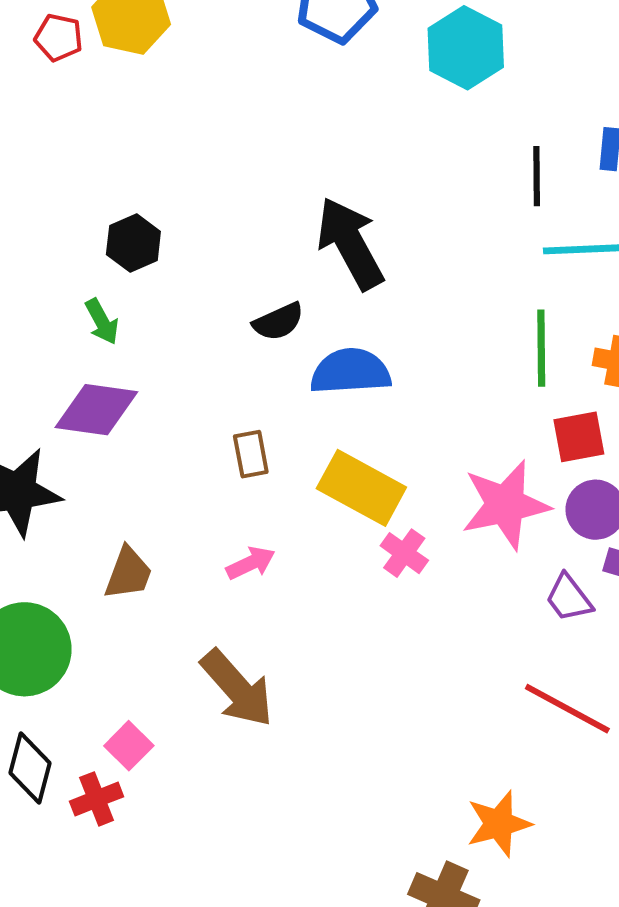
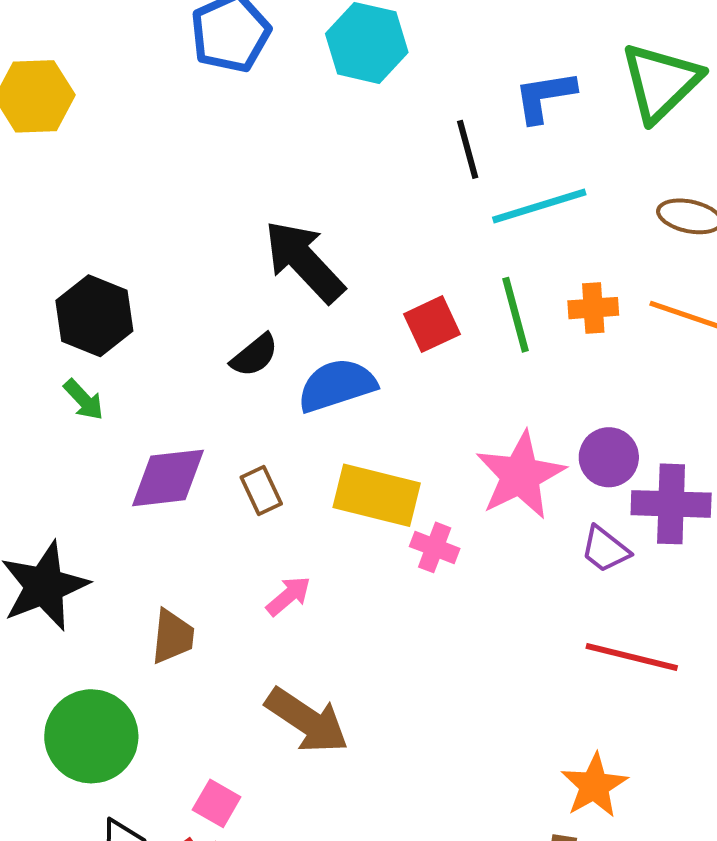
black hexagon: (133, 243) -> (94, 316), size x1.4
purple diamond: (96, 410) -> (168, 478), moved
red square: (579, 437) -> (432, 324), moved

